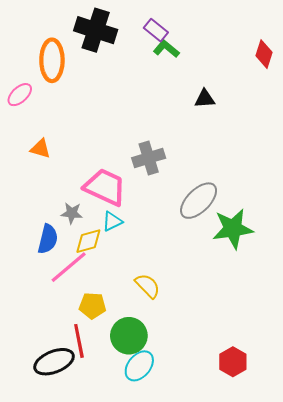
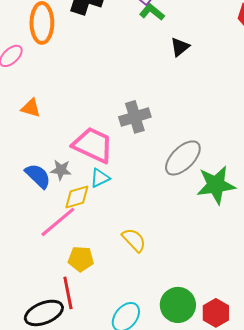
black triangle: (205, 99) -> (180, 47), moved, turned -35
blue semicircle: (48, 239) -> (38, 176), moved, turned -60
green circle: (129, 336) -> (178, 305), moved

